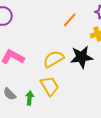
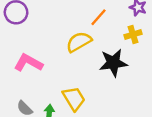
yellow semicircle: (54, 59) -> (79, 42), moved

